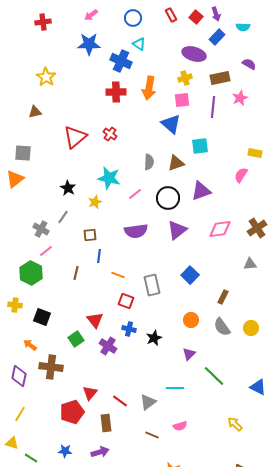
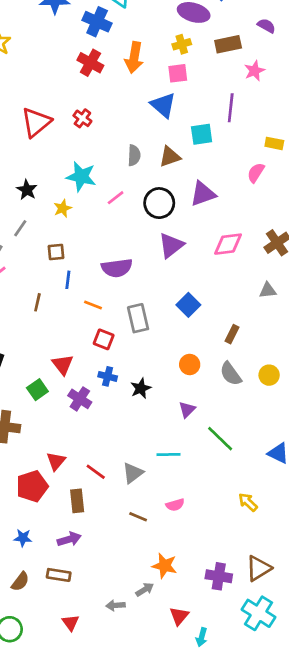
red cross: (116, 92) -> (90, 63), turned 30
purple line: (213, 107) -> (231, 108), moved
purple semicircle: (136, 231) -> (117, 268), moved

